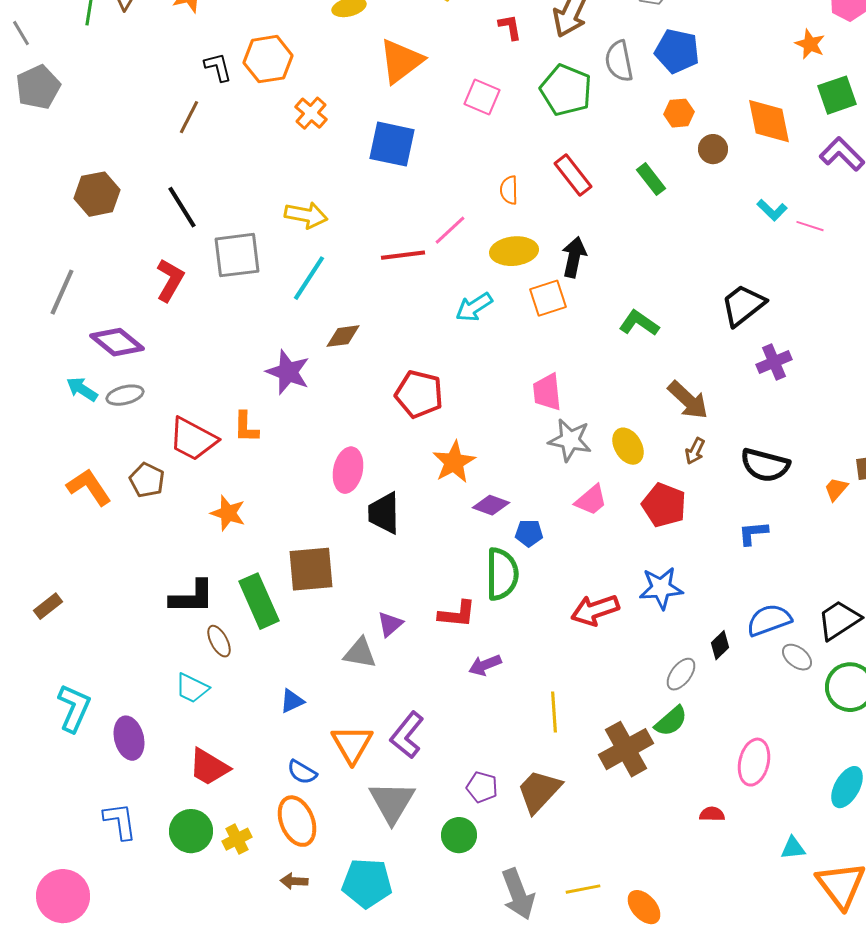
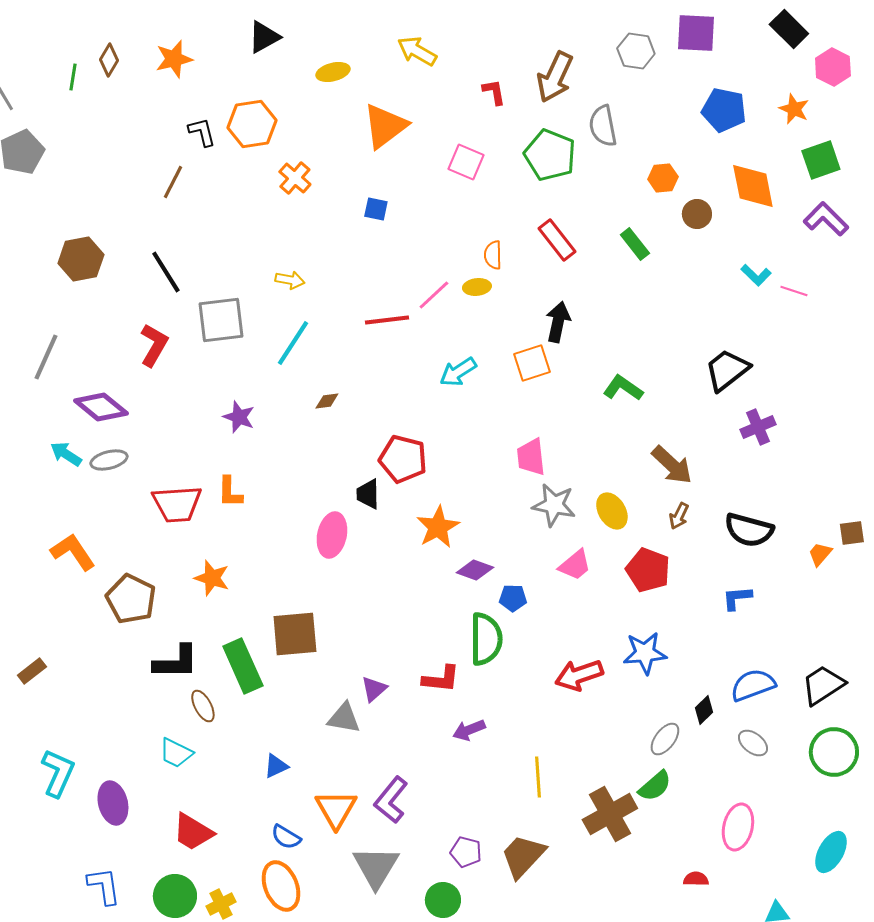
blue pentagon: (677, 51) -> (724, 110), moved
blue square: (392, 144) -> (376, 209), size x0.5
yellow arrow: (306, 215) -> (290, 280), size x0.7
yellow ellipse: (514, 251) -> (477, 287), moved, size x0.6
brown diamond: (343, 336) -> (327, 401), size x0.7
purple star: (288, 372) -> (239, 417), moved, size x0.7
red trapezoid: (193, 439) -> (177, 504), turned -32
brown pentagon: (147, 480) -> (131, 599), moved, size x1.4
black trapezoid: (384, 513) -> (368, 494), moved, size x0.7
gray ellipse: (797, 657) -> (753, 743), moved

